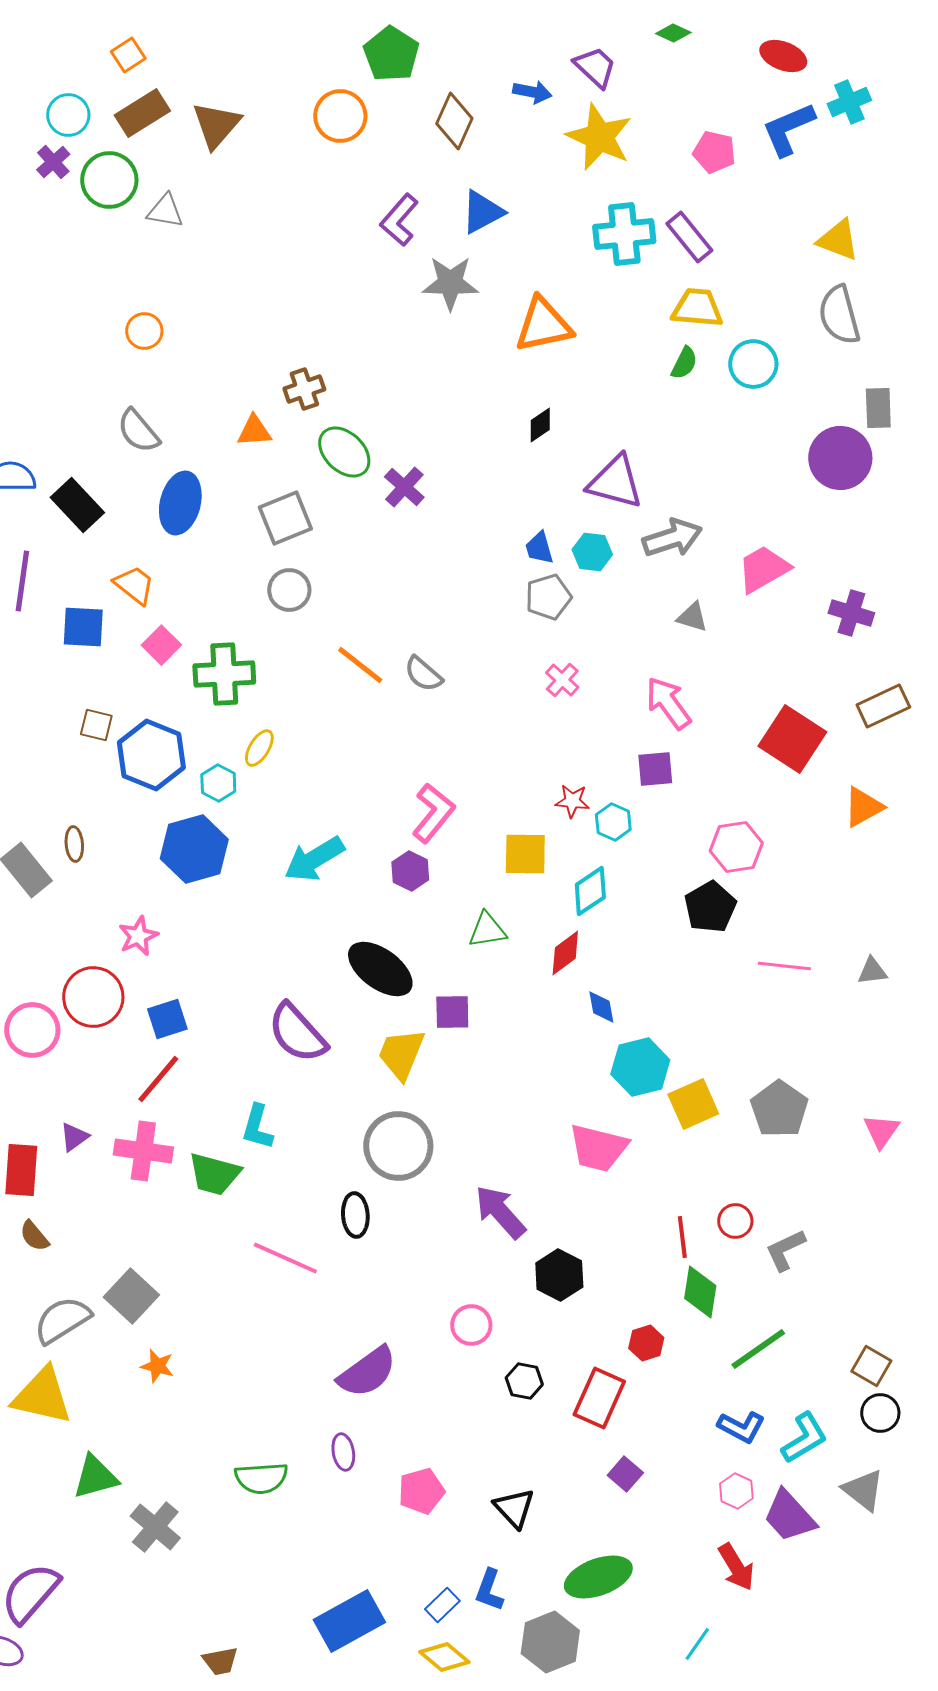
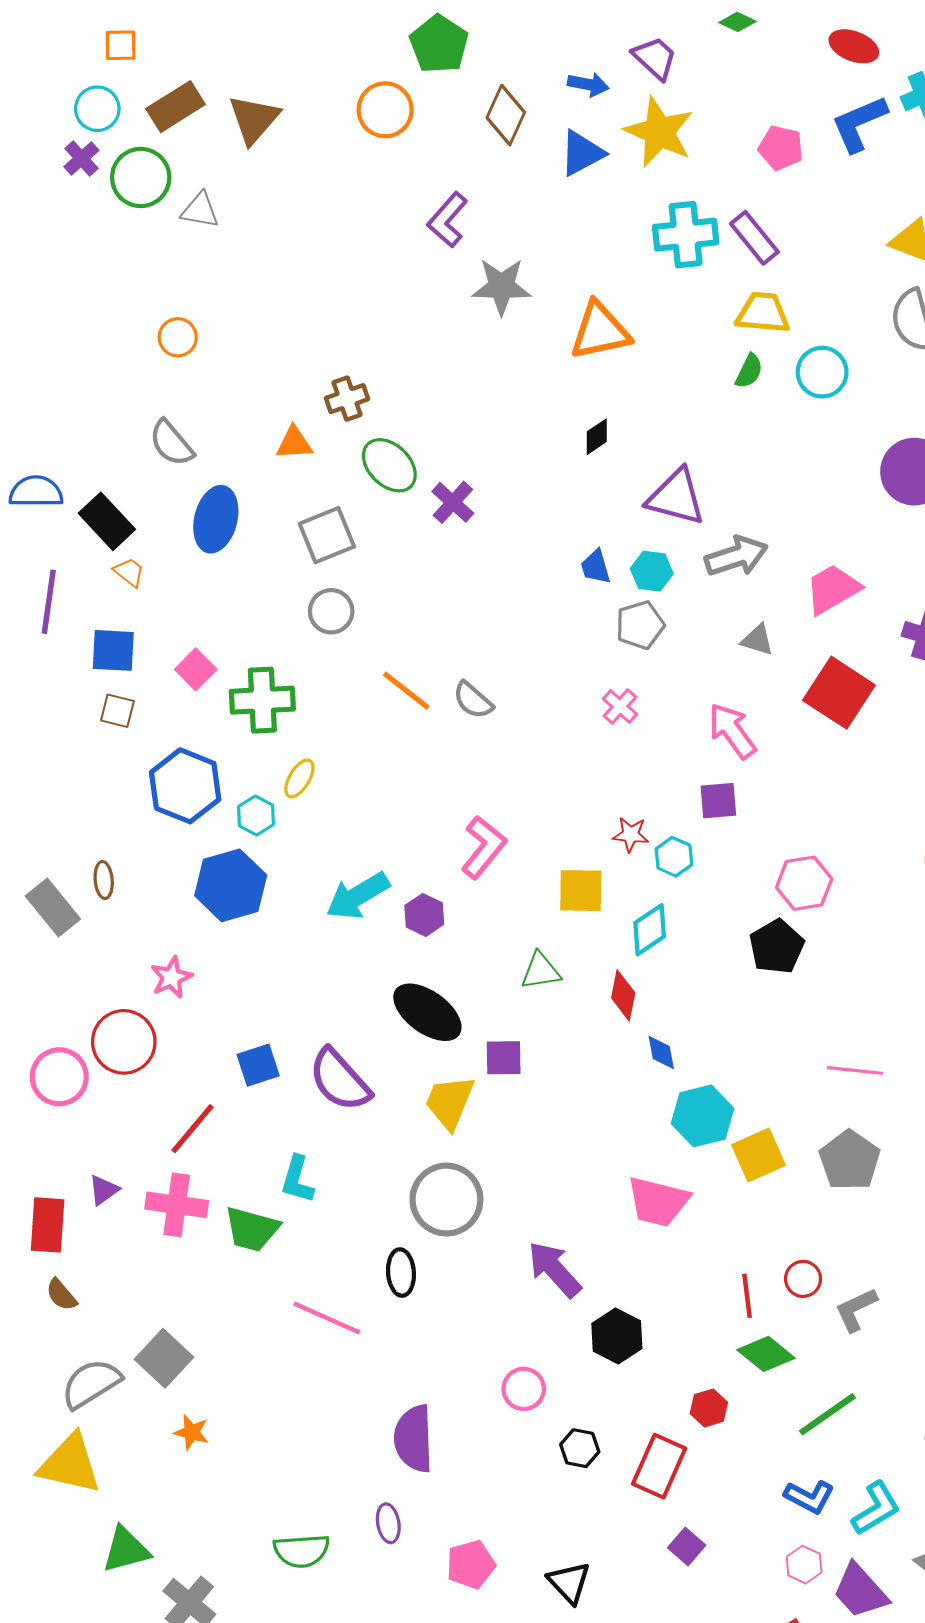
orange square: (128, 55) -> (121, 45), moved, turned 32
blue triangle: (482, 212) -> (582, 153), moved
orange trapezoid: (134, 585) -> (129, 572), moved, size x0.7
gray pentagon: (548, 597) -> (640, 625), moved
brown square: (96, 725) -> (117, 711), moved
red square: (792, 739) -> (839, 693), moved
purple hexagon: (410, 871) -> (424, 915), moved
red diamond: (565, 953) -> (623, 995), turned -42
pink line: (784, 966) -> (855, 1070), moved
blue square: (167, 1019) -> (258, 1065), moved
green diamond: (700, 1292) -> (766, 1354), turned -60
purple semicircle: (367, 1372) -> (414, 1439), turned 124

